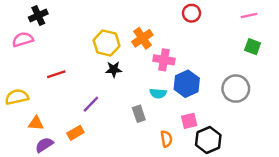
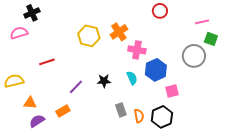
pink line: (249, 16) -> (202, 22), moved
black star: (114, 69) -> (104, 81), moved
gray circle: (236, 89) -> (194, 56), moved
cyan semicircle: (158, 93) -> (132, 78), turned -120
gray rectangle: (139, 114) -> (121, 110), moved
pink square: (189, 121) -> (172, 91), moved
black hexagon: (208, 140) -> (162, 117), moved

